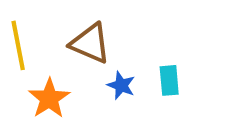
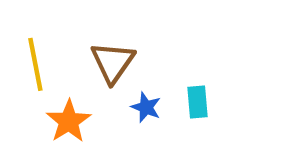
brown triangle: (90, 43) -> (113, 62), turned 42

